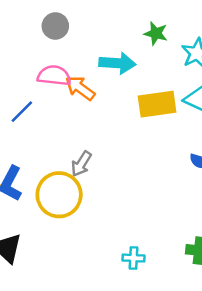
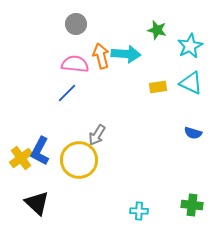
orange arrow: (80, 88) -> (101, 56), moved, turned 40
yellow rectangle: (157, 104) -> (158, 87), size x0.6
blue line: (22, 112) -> (67, 93), moved

